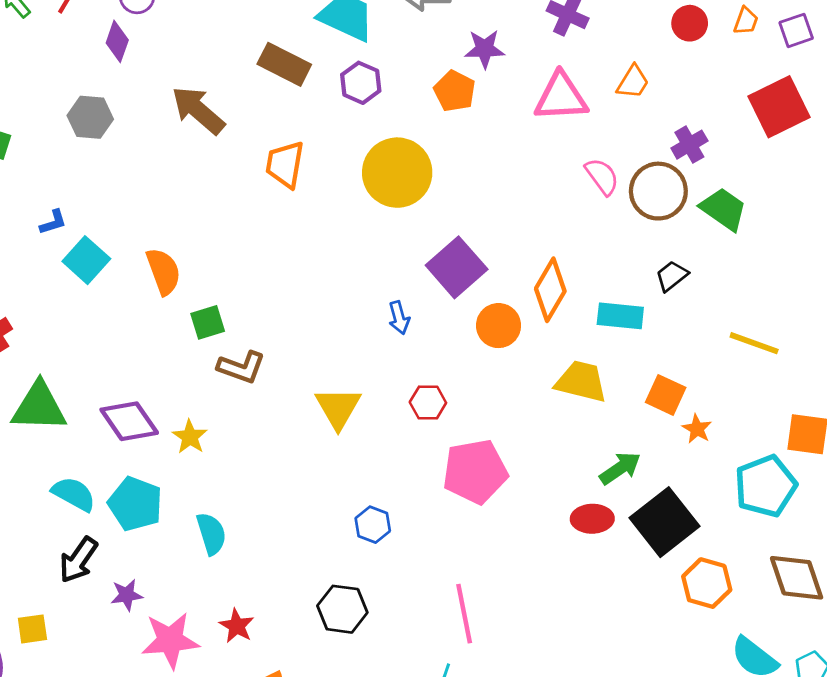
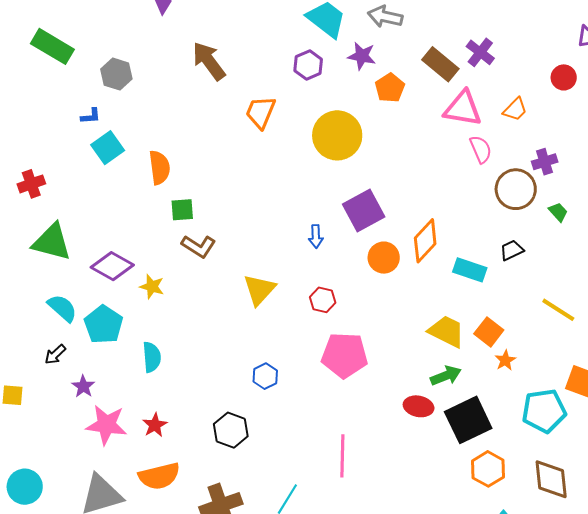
purple star: (485, 49) -> (362, 56), moved
brown rectangle: (284, 64) -> (440, 64), moved
purple hexagon: (361, 83) -> (308, 65), moved
gray hexagon: (90, 117) -> (116, 74), moved
pink semicircle: (602, 176) -> (481, 149), moved
green trapezoid: (723, 209) -> (558, 212), size x0.6
yellow trapezoid: (581, 381) -> (447, 331), moved
purple diamond: (129, 421) -> (112, 266), turned -39
yellow star: (190, 437) -> (152, 287), turned -30
black arrow: (78, 560) -> (55, 354), size x0.7
purple star: (127, 595) -> (83, 386), turned 30
pink line: (464, 614) -> (342, 456), moved

